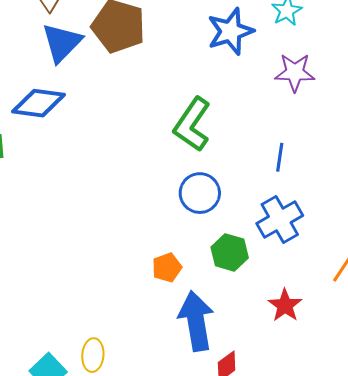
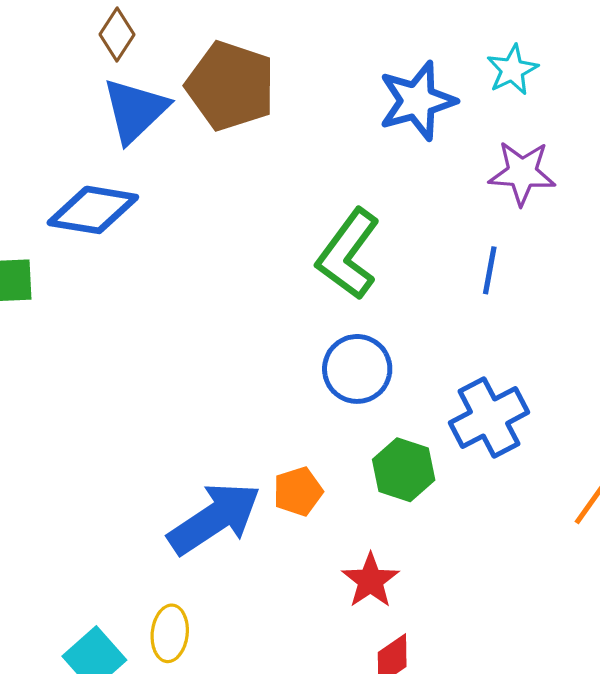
blue line: (280, 157) -> (490, 270), moved
red star: (285, 305) -> (370, 581), moved
blue arrow: (196, 321) -> (214, 518), moved, turned 64

